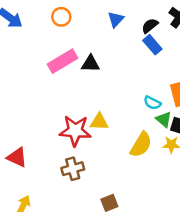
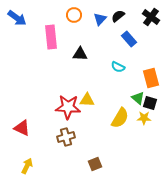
orange circle: (61, 17) -> (74, 15), moved
black semicircle: (150, 26) -> (118, 16), moved
pink rectangle: (63, 61) -> (51, 37), moved, turned -65
cyan semicircle: (152, 103) -> (118, 67), moved

